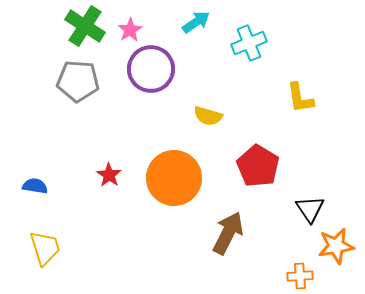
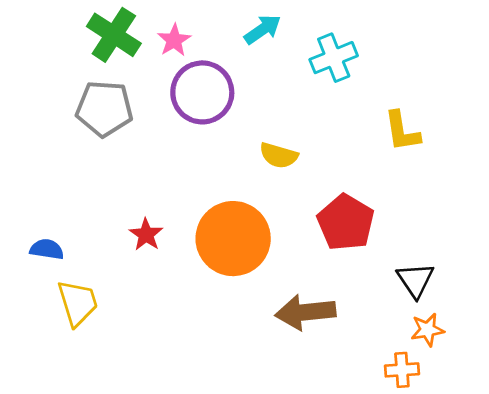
brown arrow: (228, 233) -> (305, 312), turned -123
orange star: (336, 246) -> (427, 330), moved, size x0.7
yellow trapezoid: (45, 248) -> (78, 303), moved

